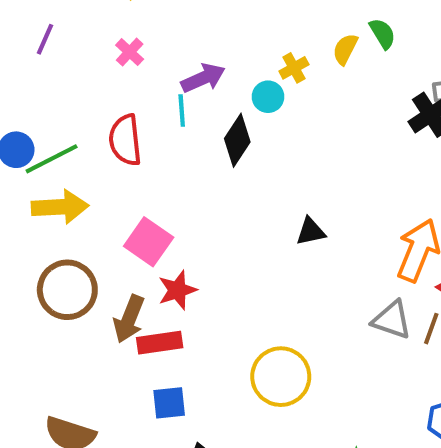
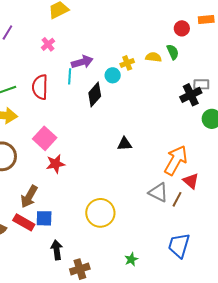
yellow semicircle: (345, 49) -> (153, 57), turned 63
brown arrow: (129, 319) -> (29, 197), moved
red rectangle: (160, 343) -> (24, 222), moved, turned 30

